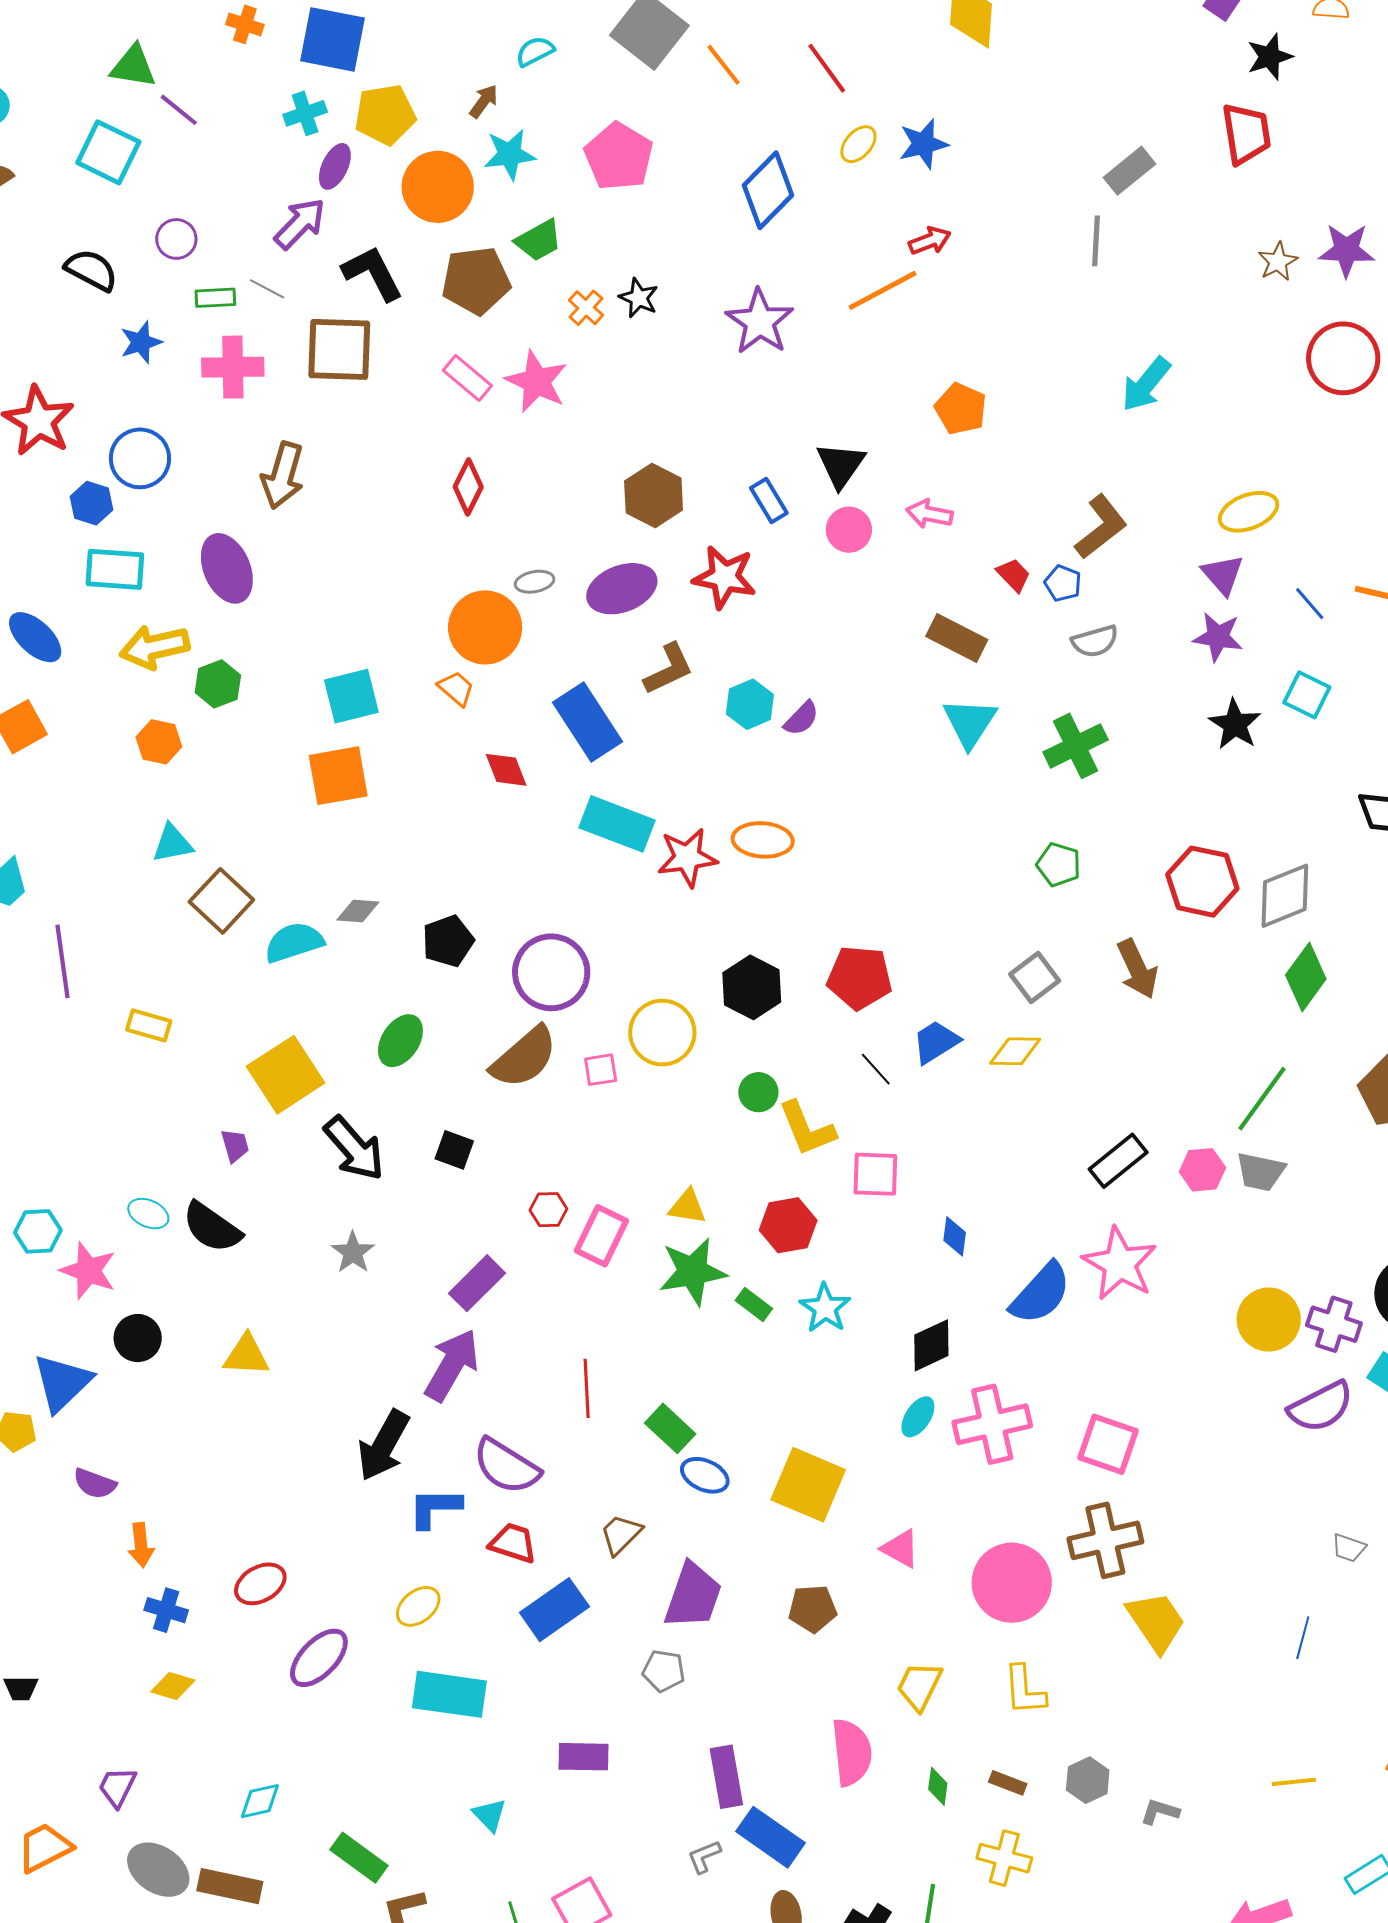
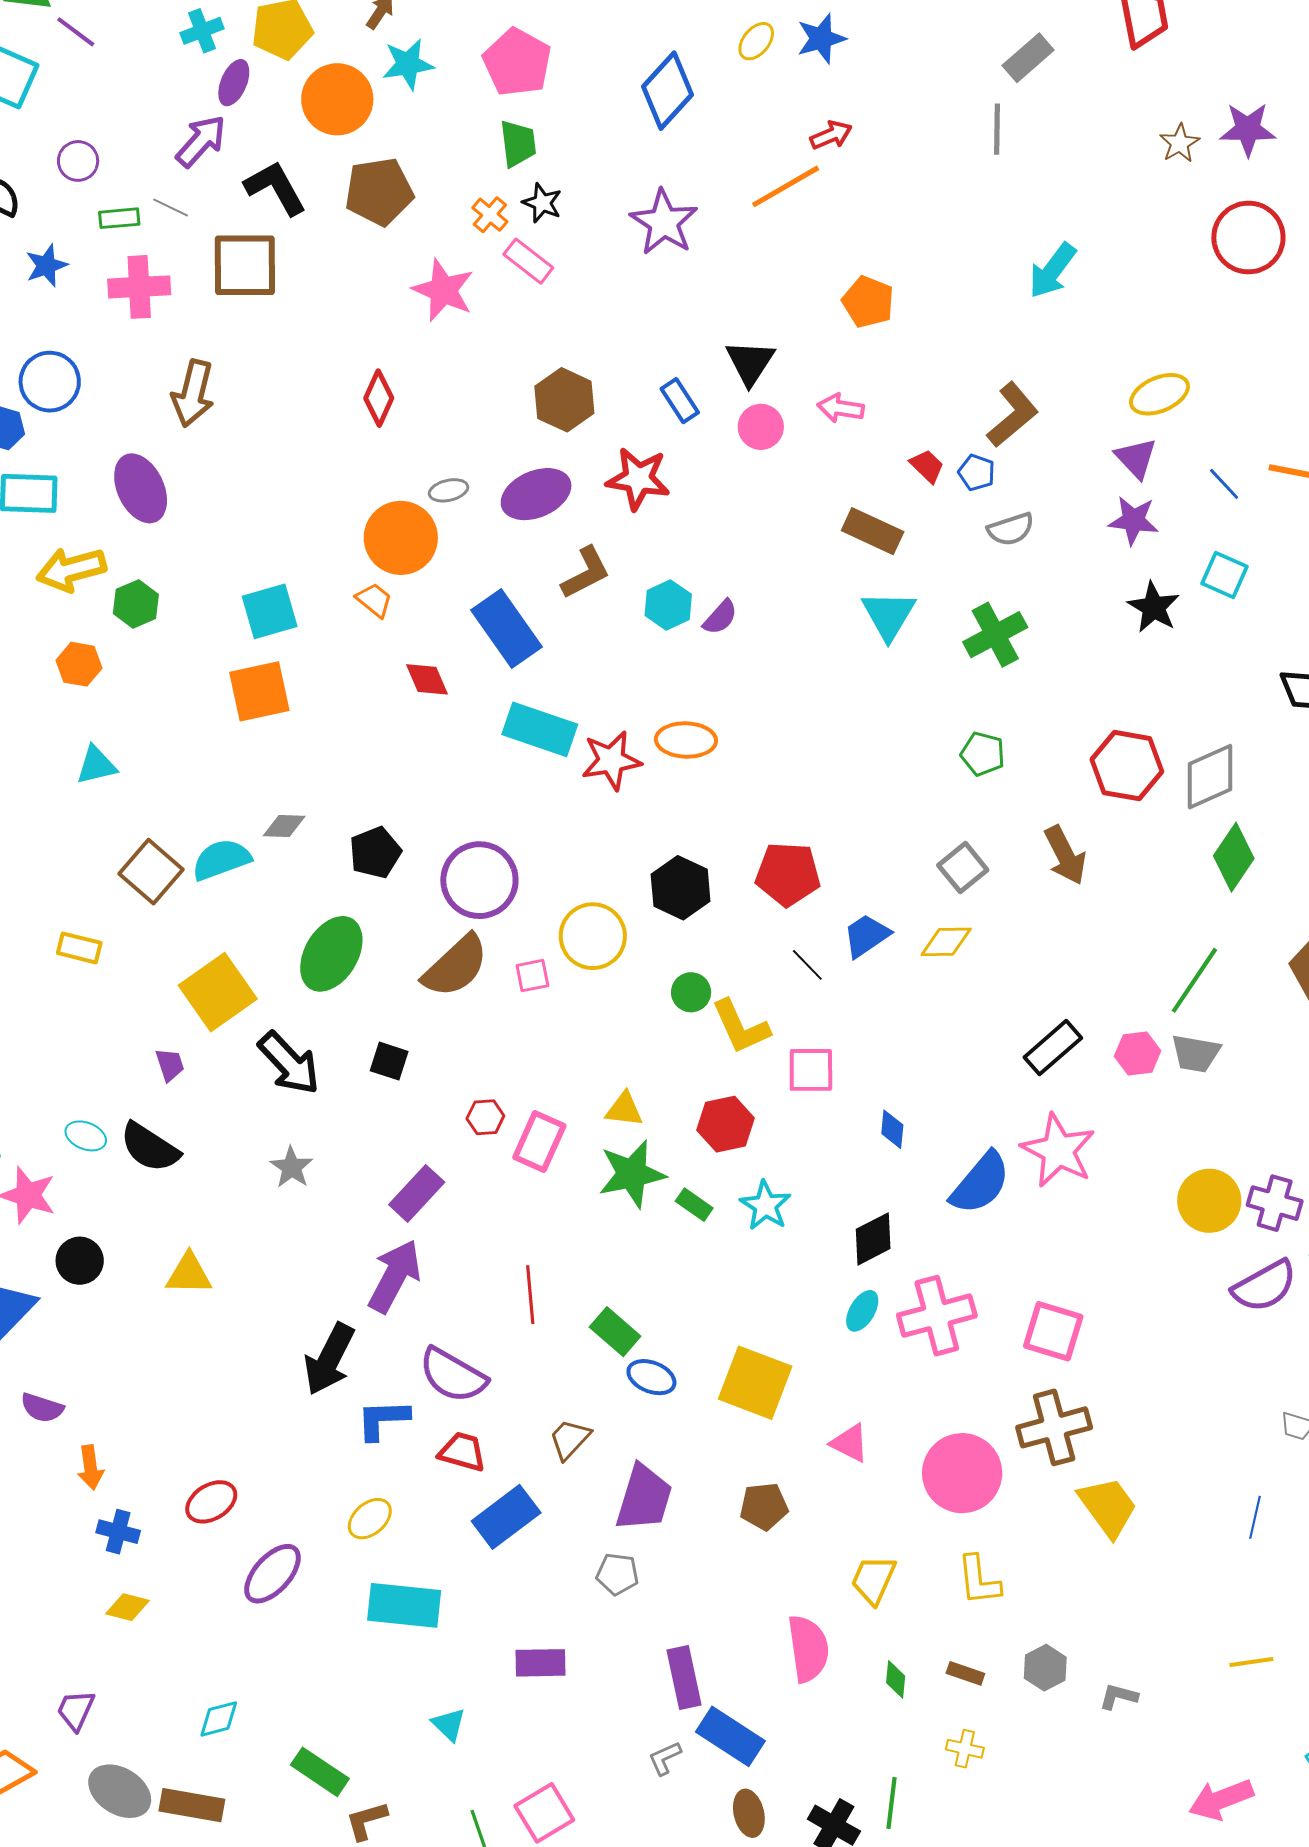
green trapezoid: (539, 240) -> (518, 143), moved, turned -66
pink rectangle: (467, 378) -> (528, 261), moved
brown square: (221, 901) -> (151, 872), moved
green ellipse: (400, 1041) -> (331, 954), size x1.4
yellow cross: (1004, 1858) -> (965, 1749), size x0.7

